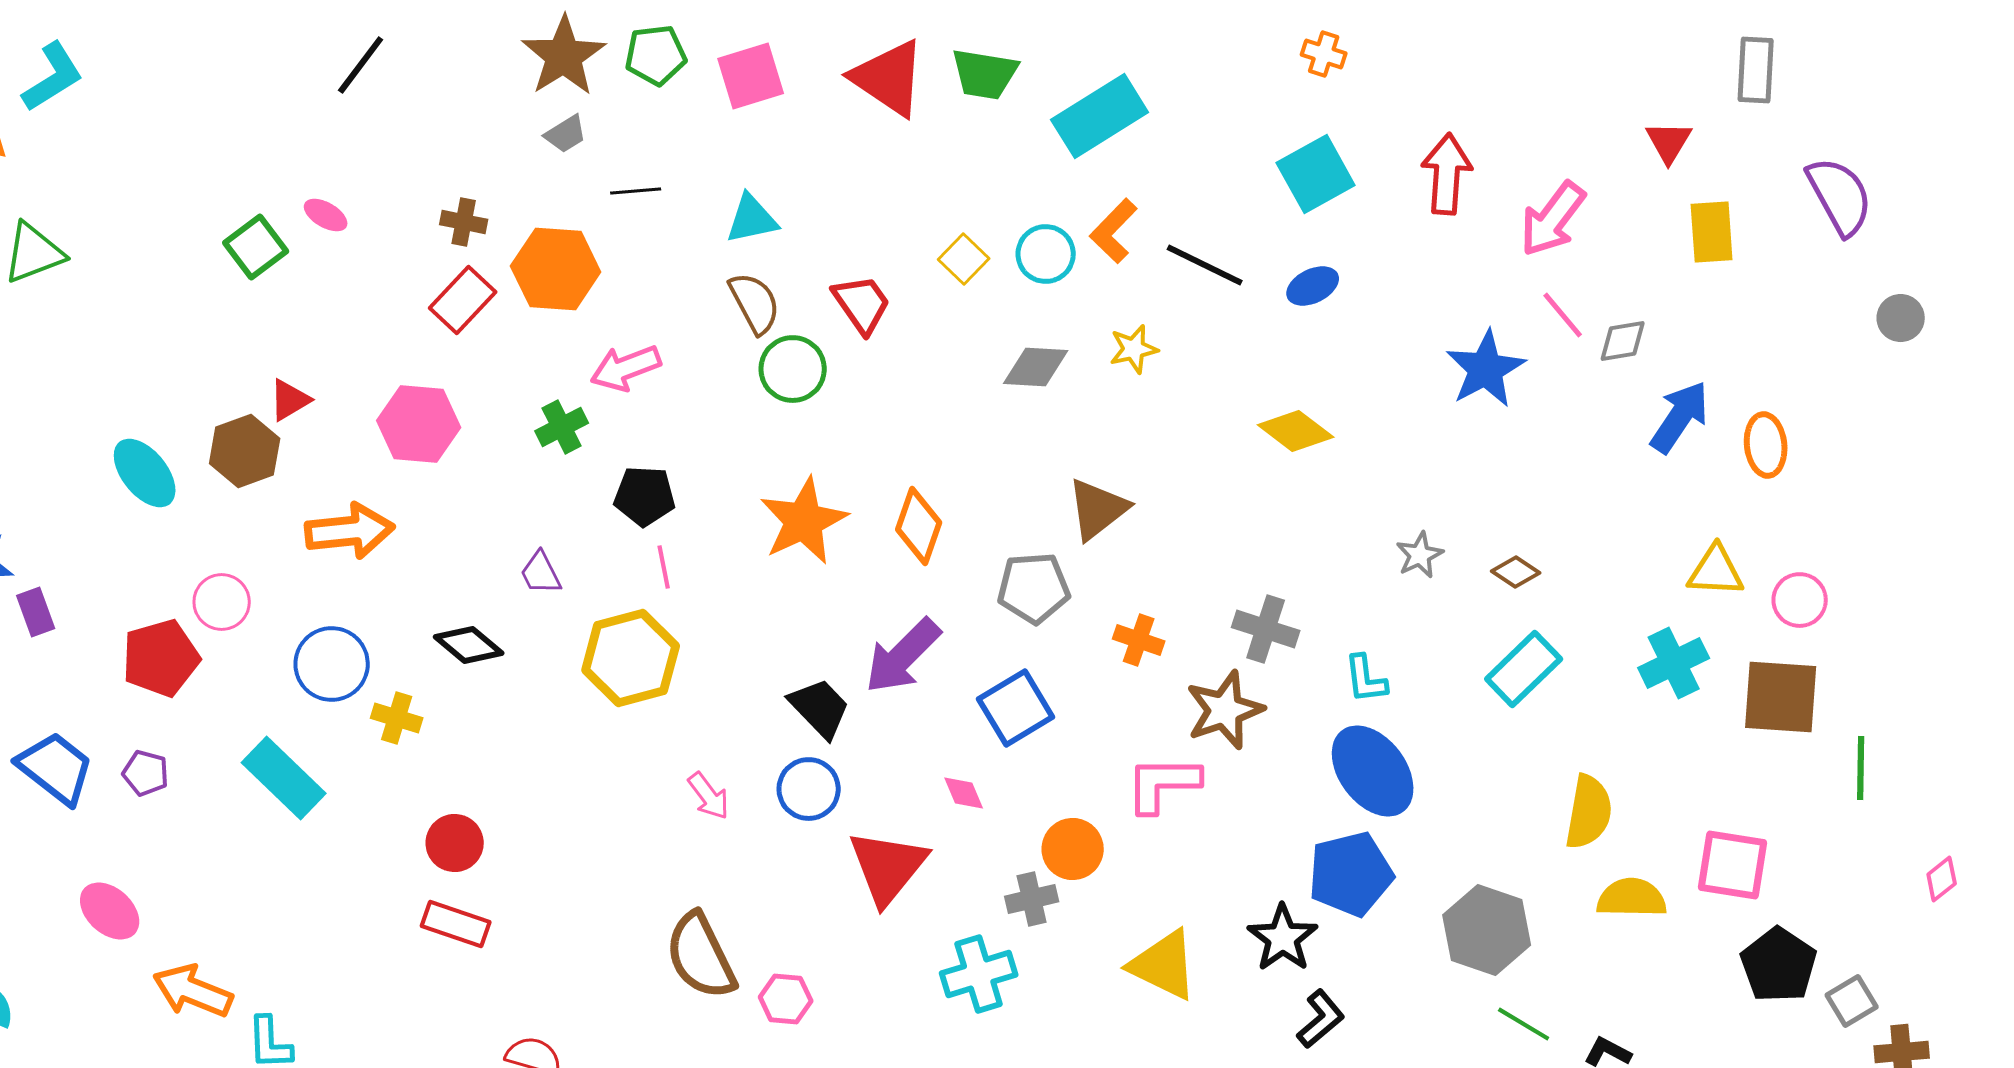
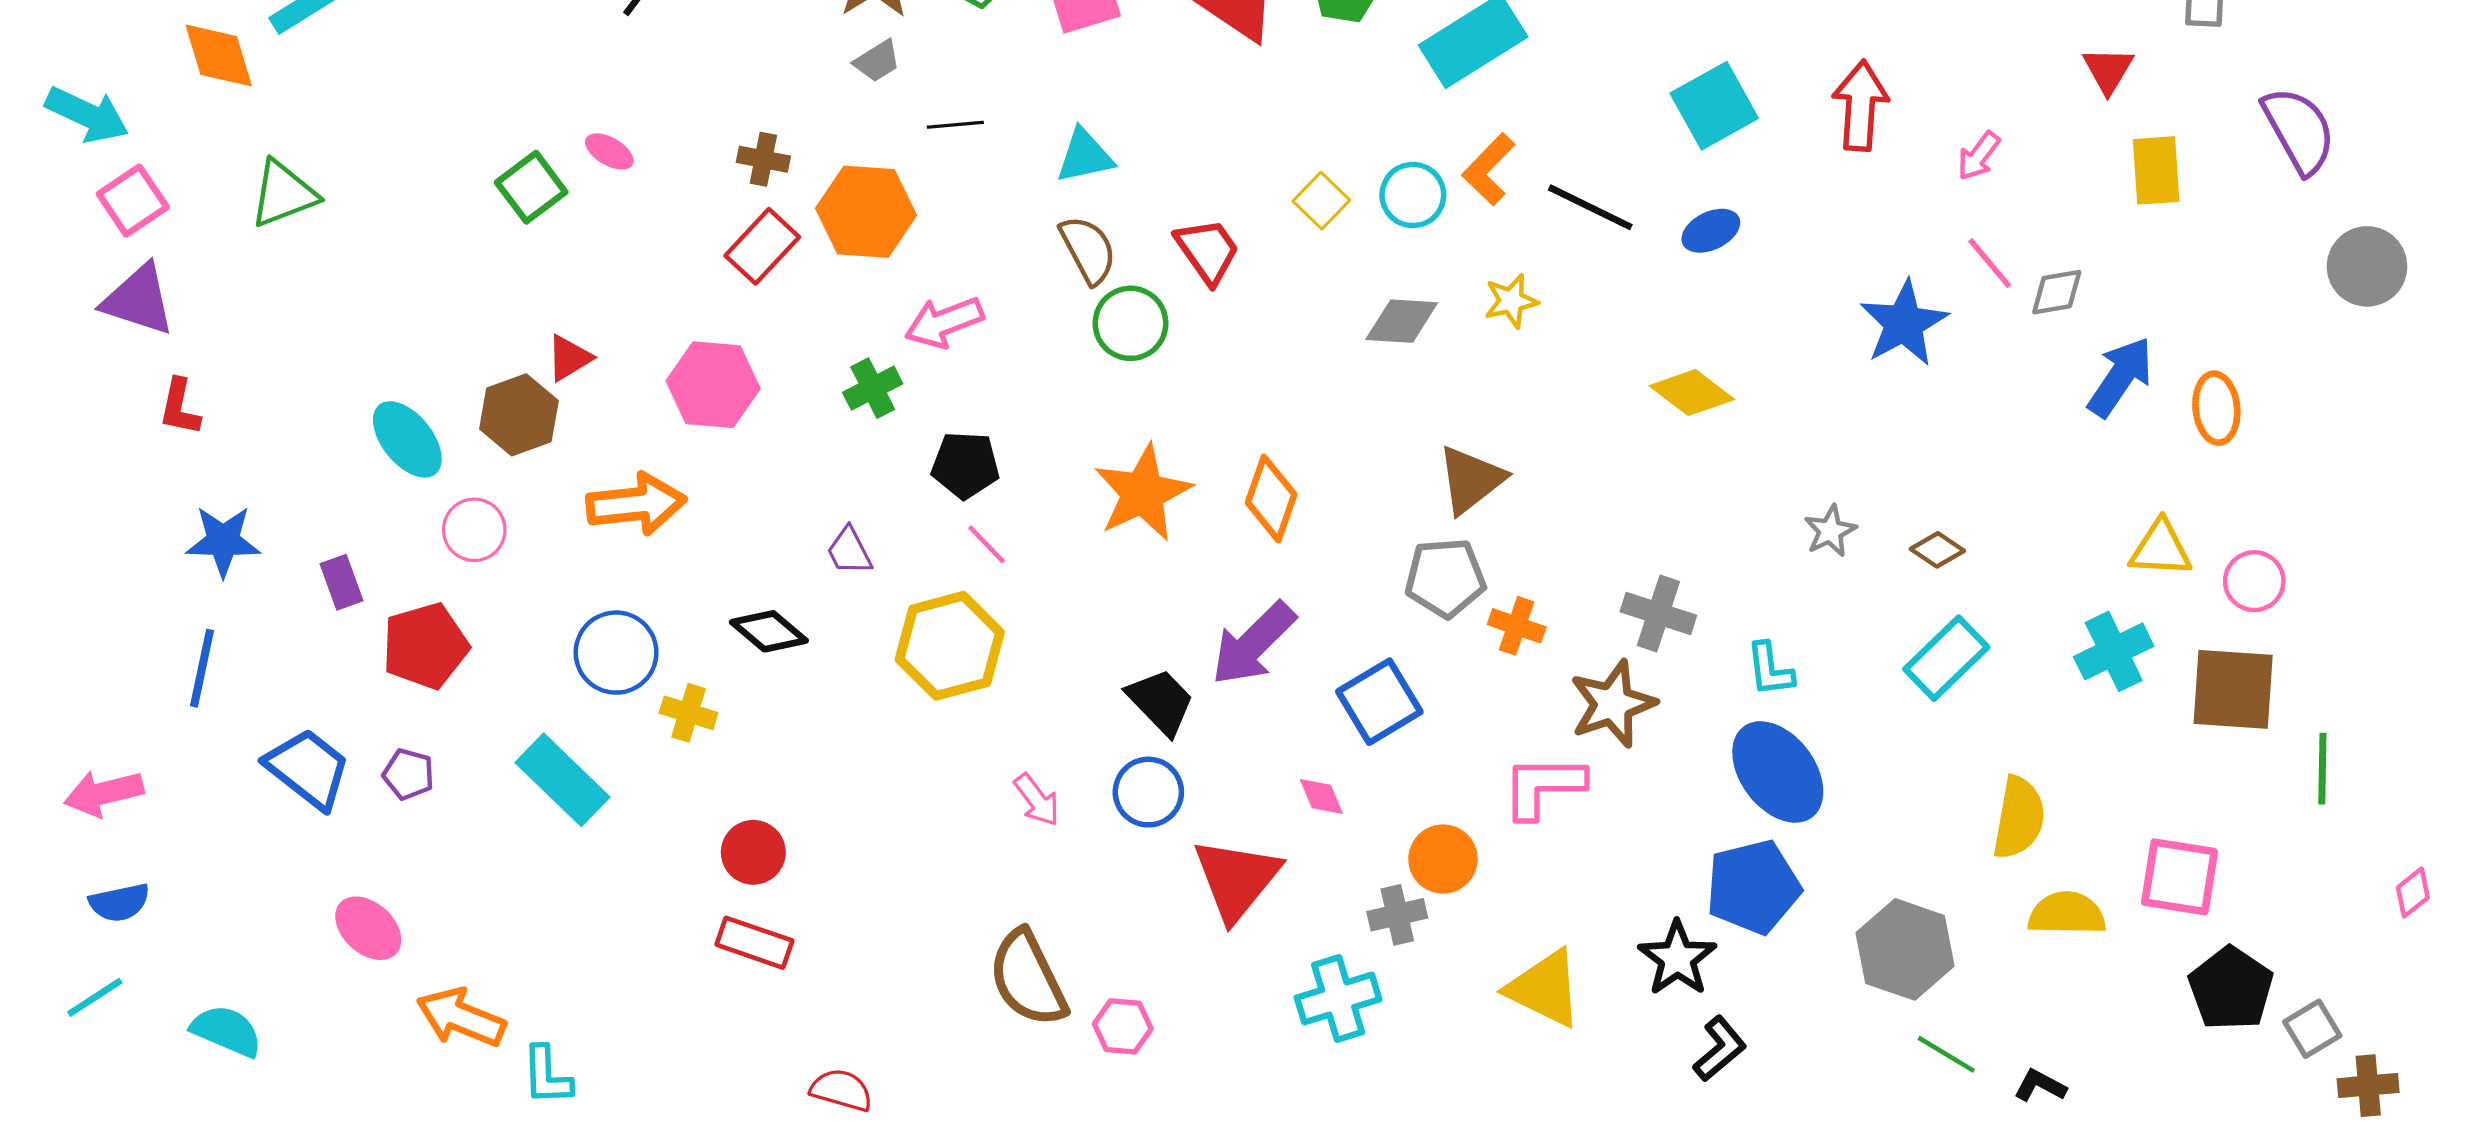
pink arrow: (1553, 219) -> (1979, 156), size x0.6
gray circle: (1901, 318) -> (2367, 266), size x1.5
pink line: (664, 567) -> (987, 544), turned -33
gray pentagon: (1034, 588) -> (1445, 578), moved
pink circle: (222, 602) -> (474, 530), moved
purple rectangle: (36, 612) -> (341, 582), moved

